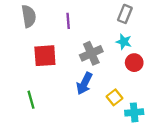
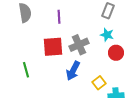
red square: (45, 56) -> (53, 47), moved
green line: (31, 100) -> (26, 70), moved

